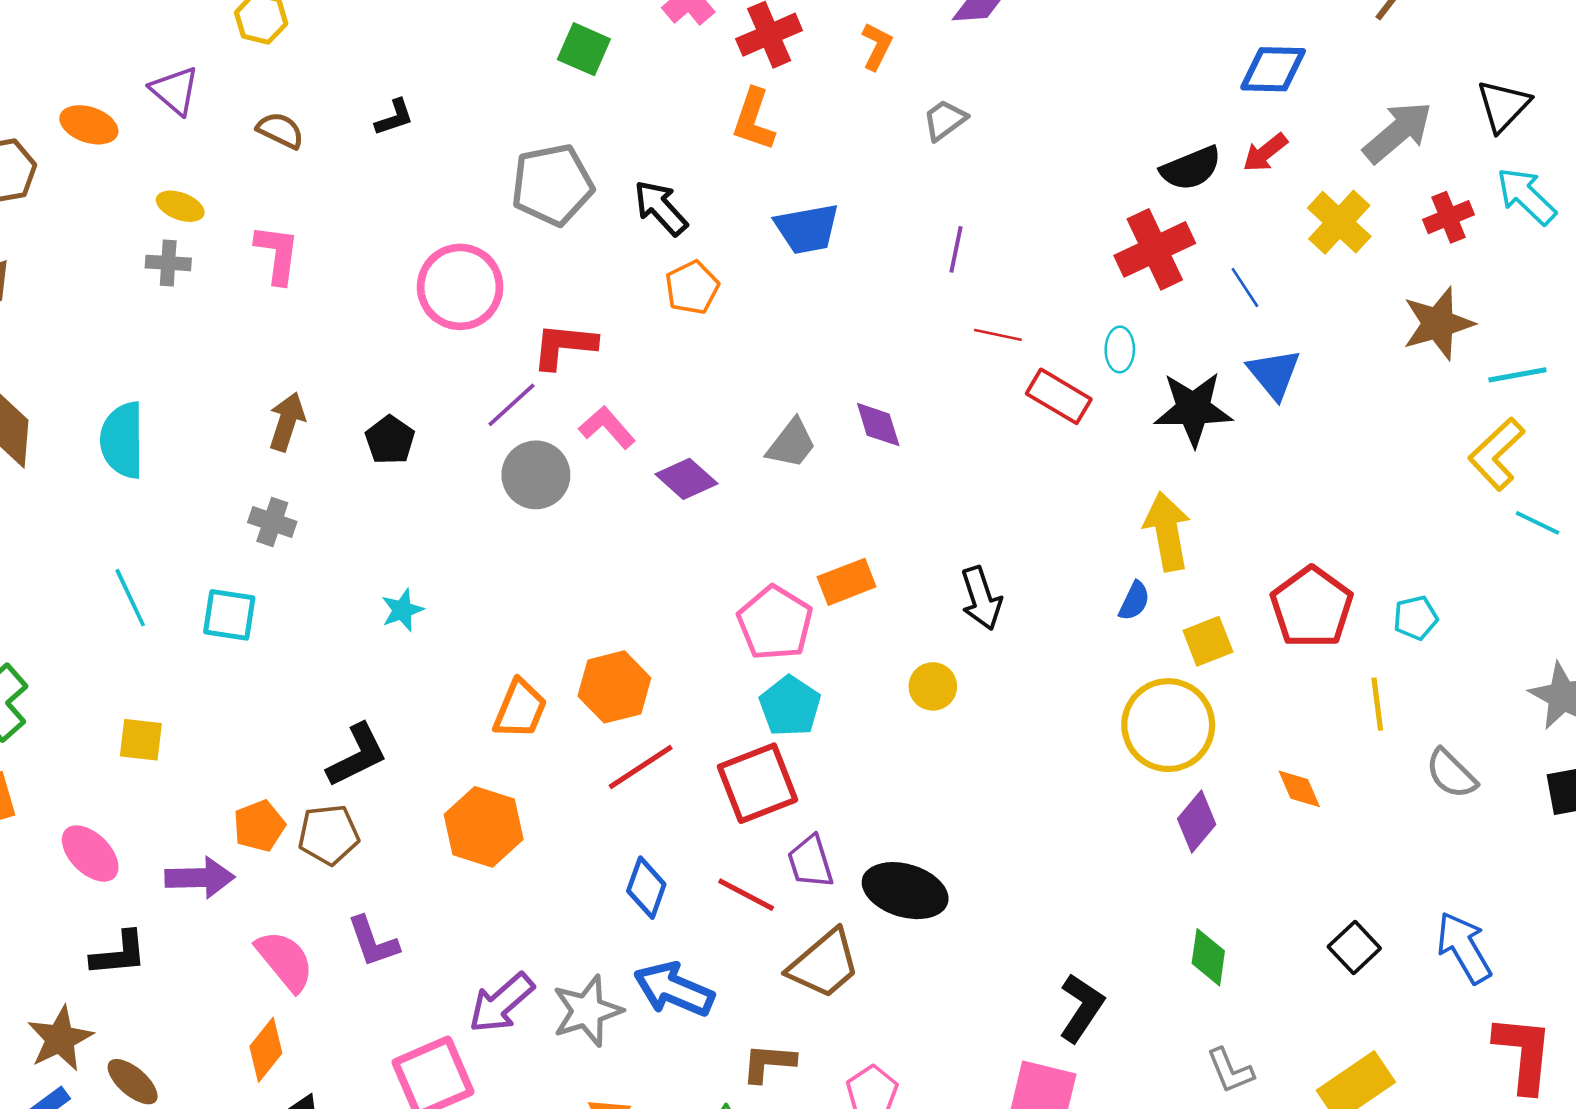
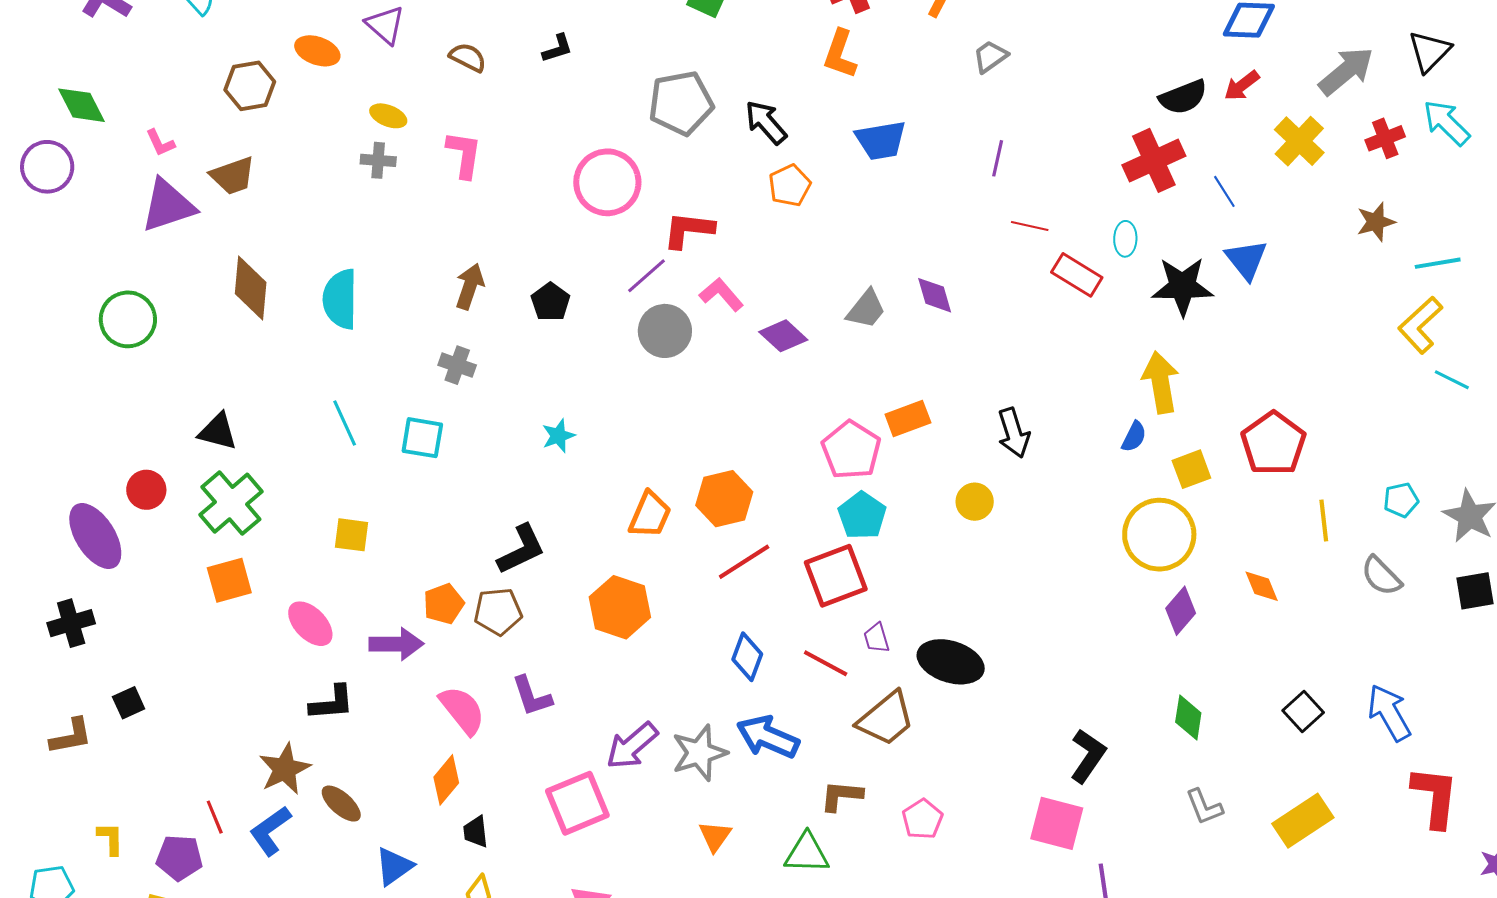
brown star: (1438, 323) -> (1376, 222), size x0.7
cyan pentagon: (1416, 618) -> (1401, 500), moved
purple trapezoid: (810, 862) -> (876, 638), size x0.7

